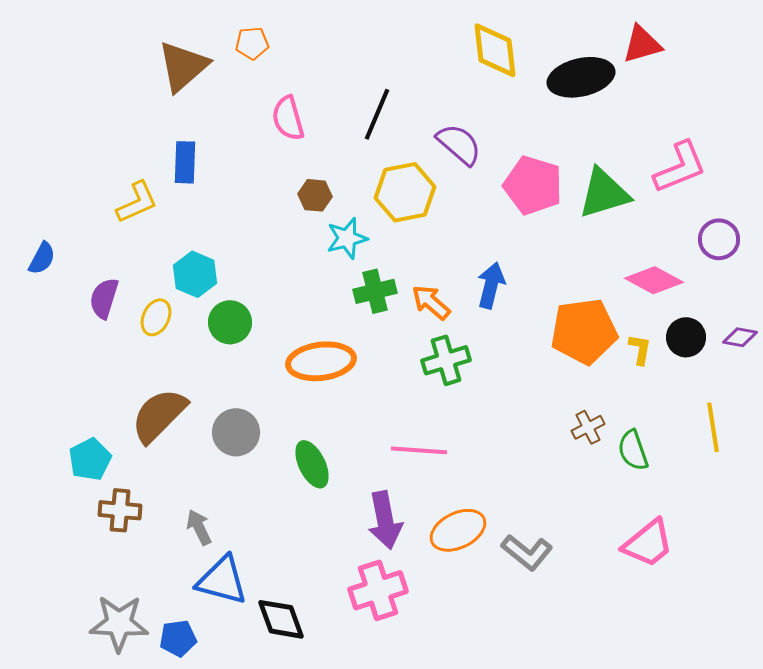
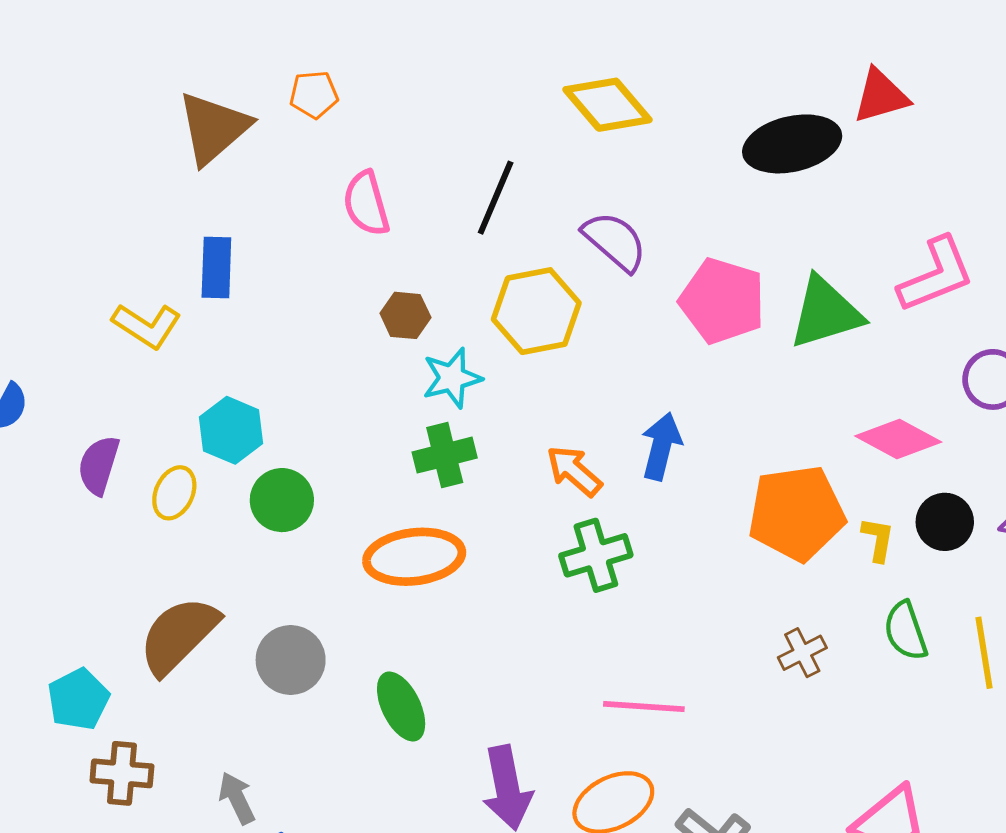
yellow diamond: (495, 50) -> (608, 105), moved, turned -34
yellow L-shape: (137, 202) -> (147, 326), turned 57
green cross: (375, 291) -> (445, 455), moved
pink line: (419, 450) -> (644, 706), moved
green semicircle: (633, 450) -> (906, 631), moved

